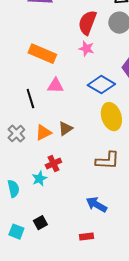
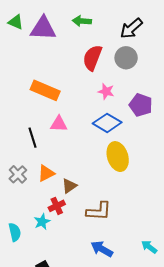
pink star: (86, 49) -> (106, 91), moved
brown triangle: (65, 129) -> (69, 186), moved
brown L-shape: (107, 161) -> (99, 211), moved

